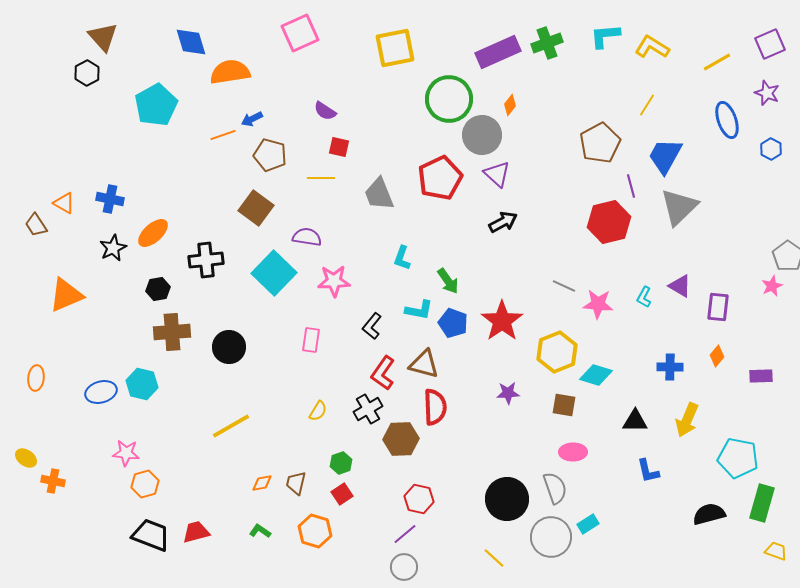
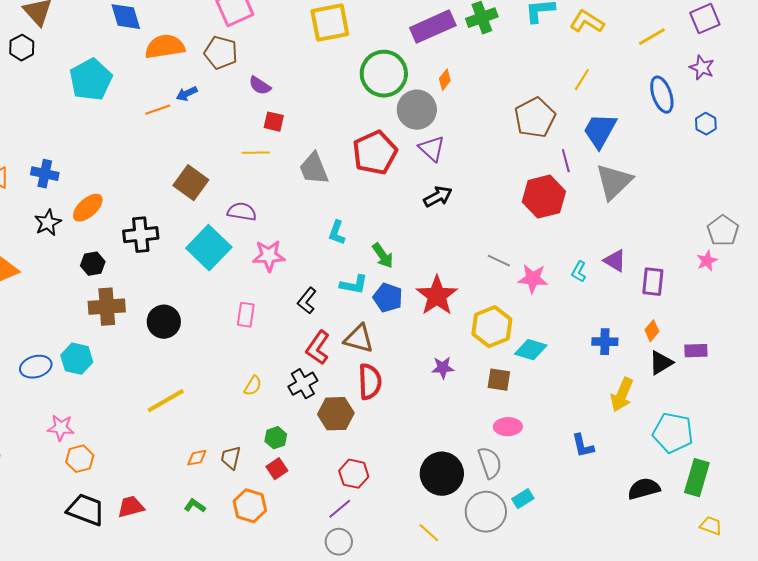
brown pentagon: (270, 155) -> (221, 53), moved
black triangle: (635, 421) -> (661, 363), moved, turned -32

